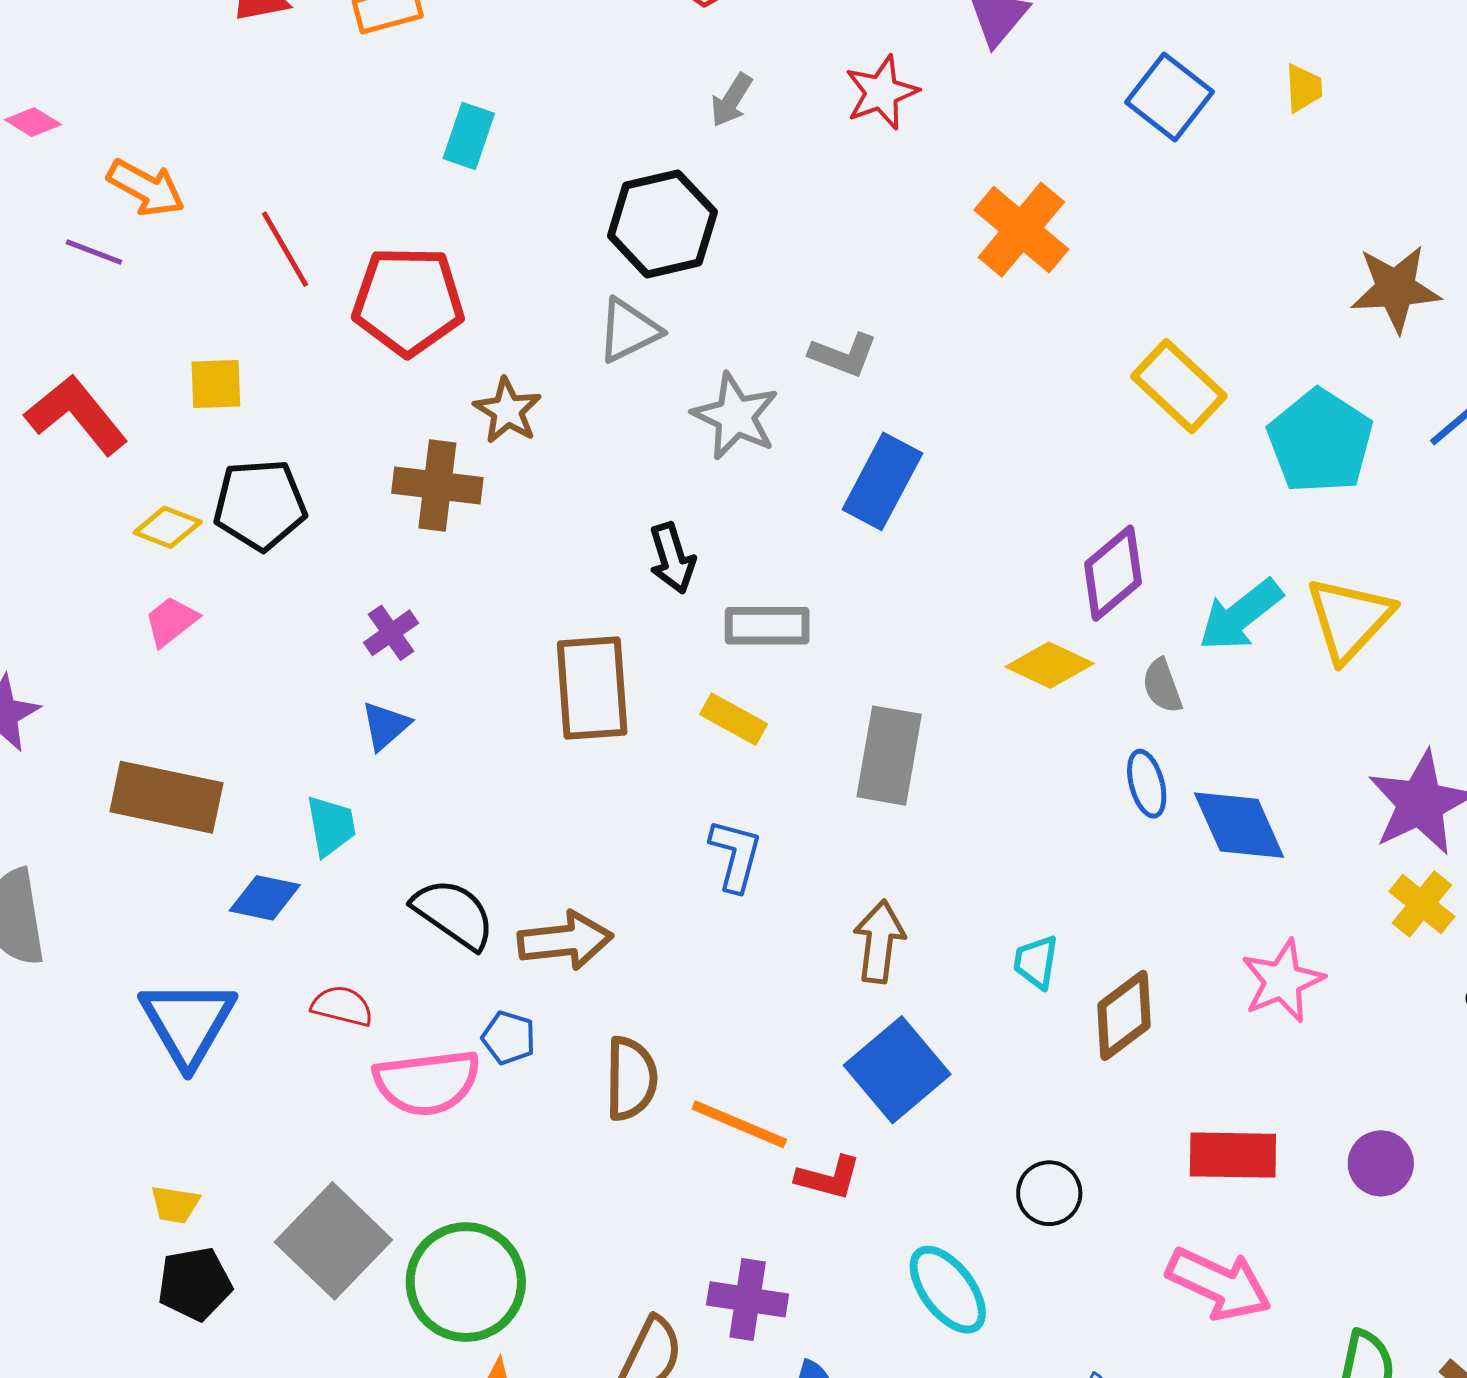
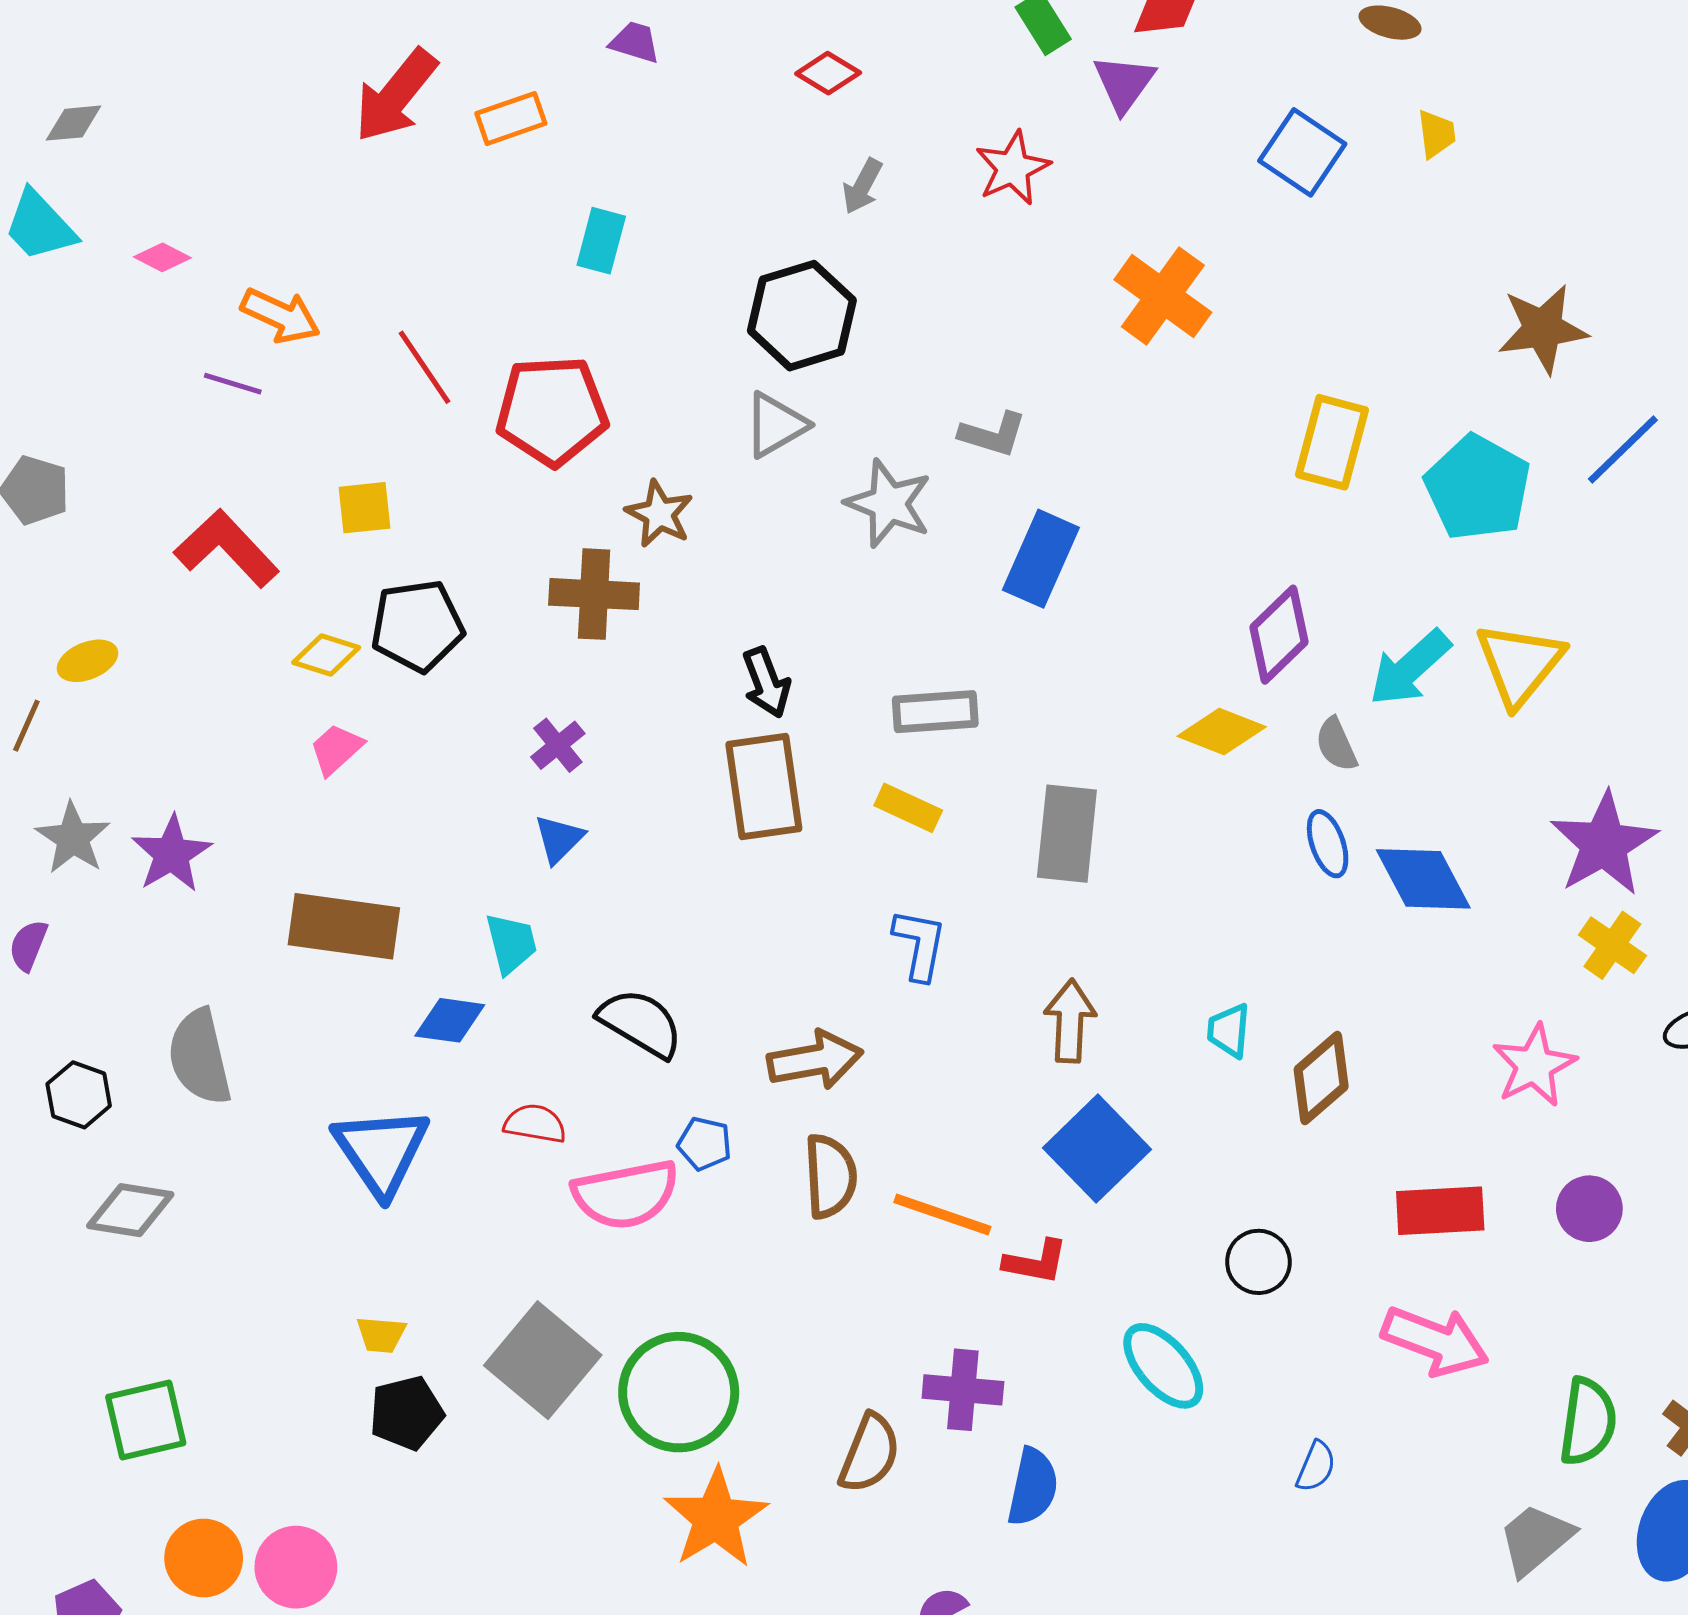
yellow rectangle: (1179, 386) -> (1332, 442), turned 66
black arrow: (672, 558) -> (766, 683), moved
brown arrow: (565, 941) -> (815, 1060), moved
pink star: (1283, 981) -> (1534, 1065), moved

